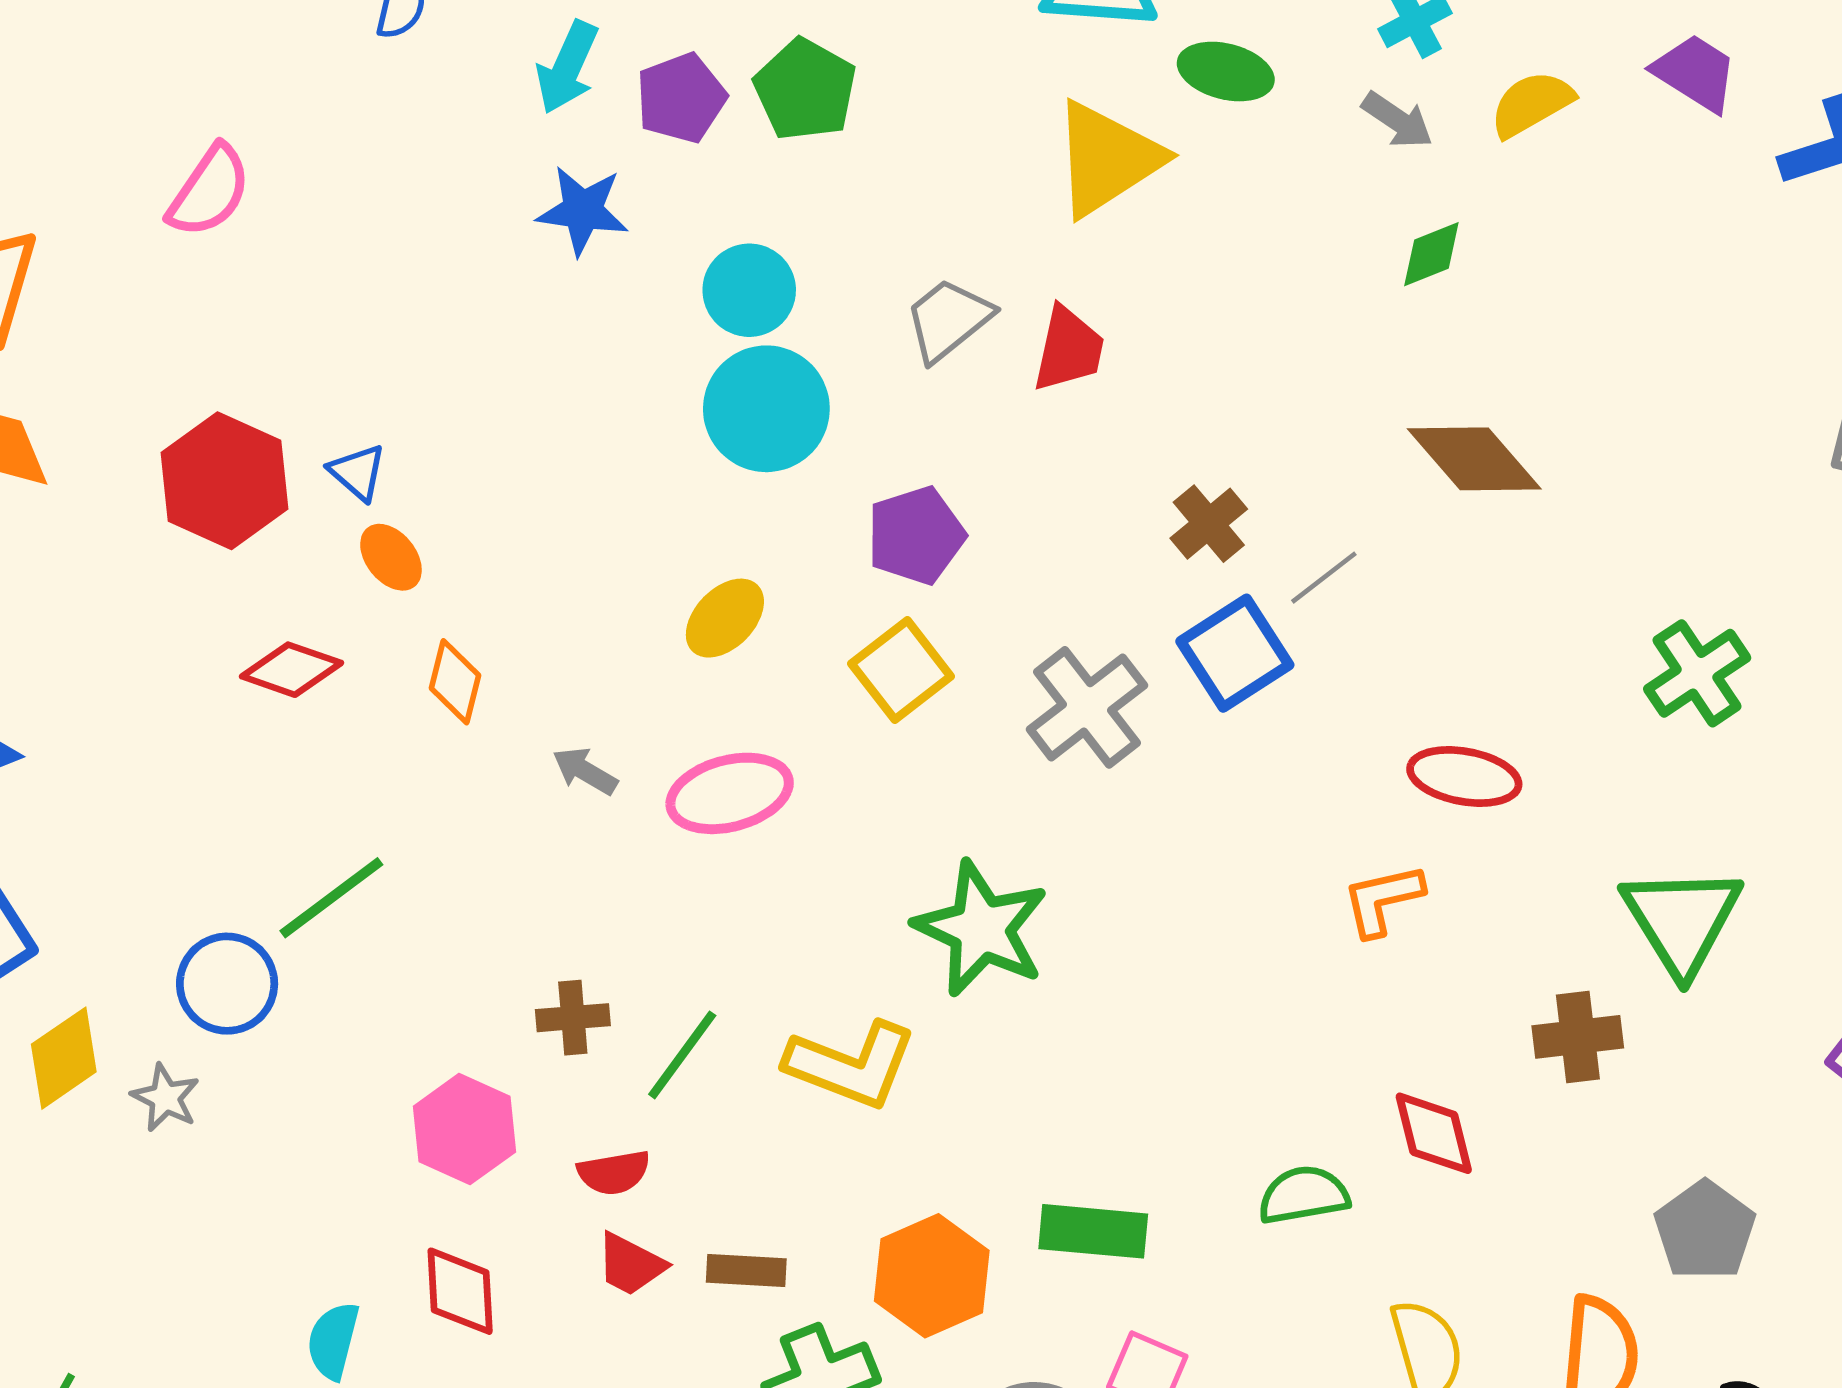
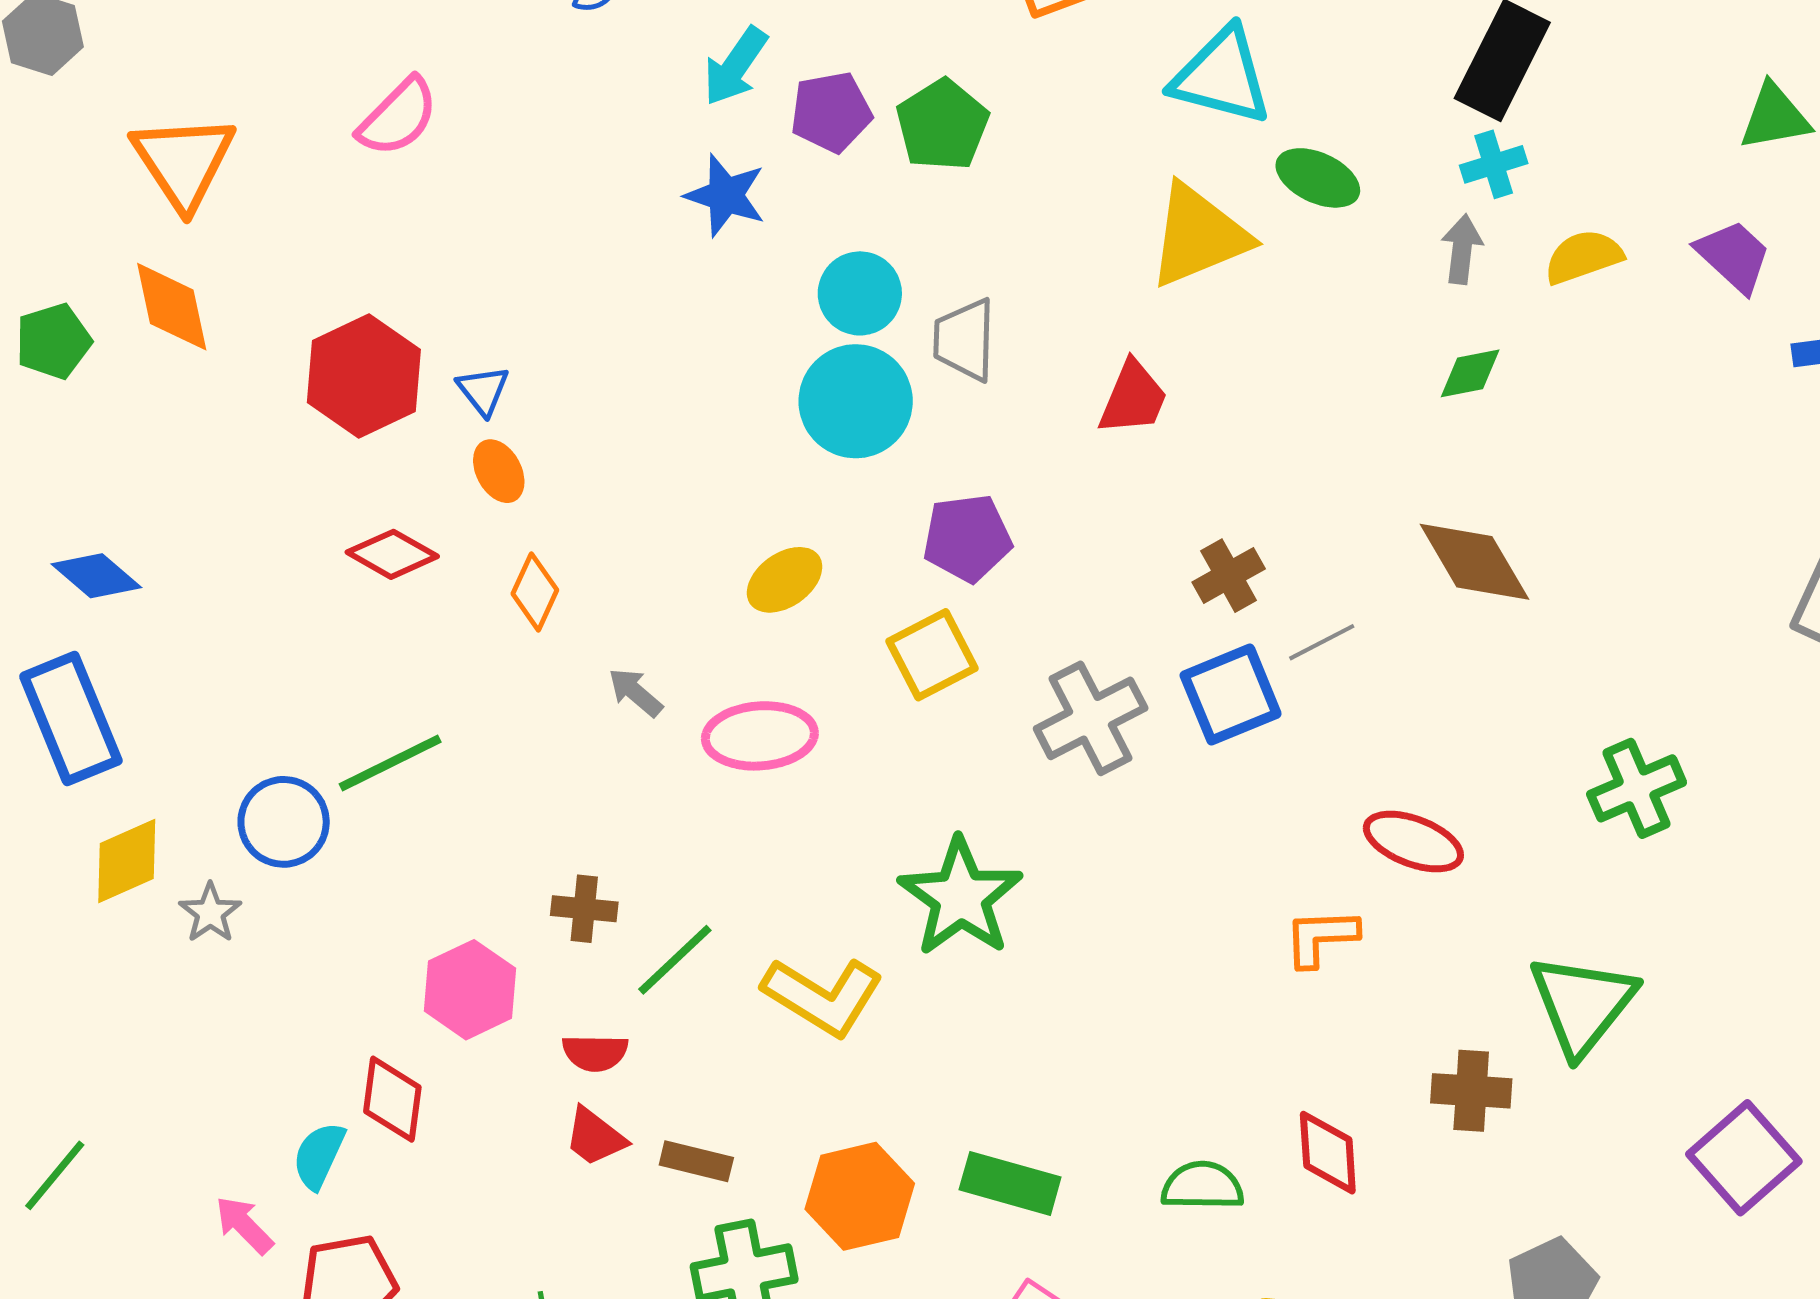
gray arrow: (1397, 120) -> (1462, 249), turned -128
gray trapezoid: (948, 320) -> (965, 340), moved, turned -60
red diamond: (460, 1291) -> (392, 1099), moved

